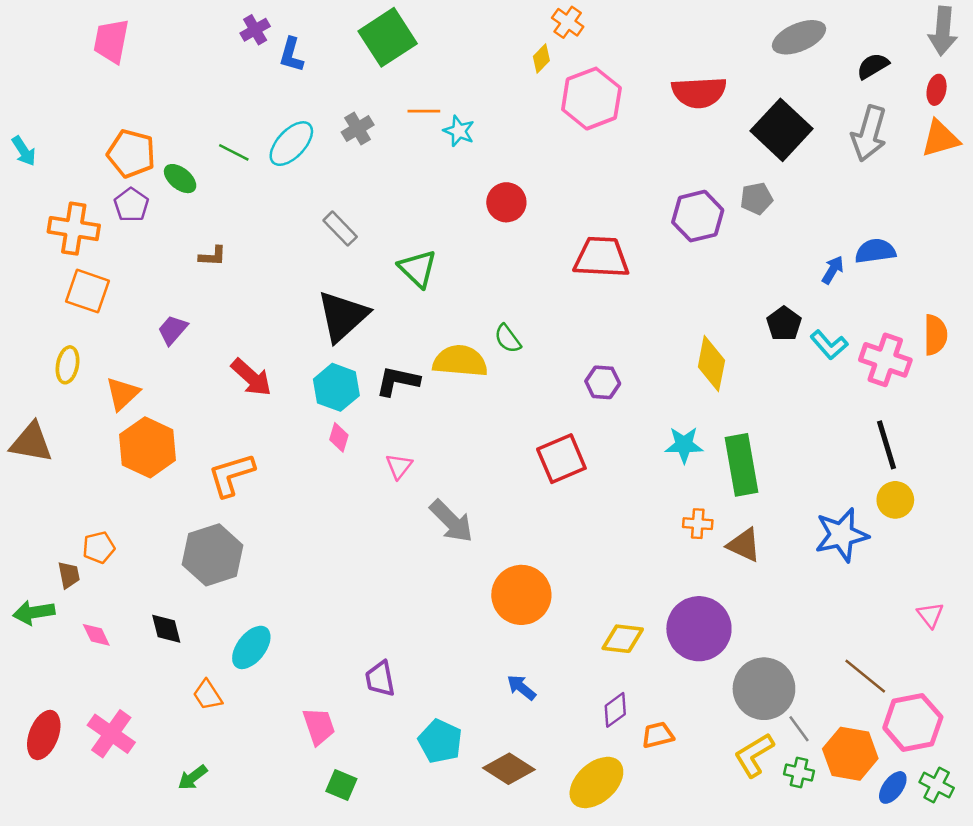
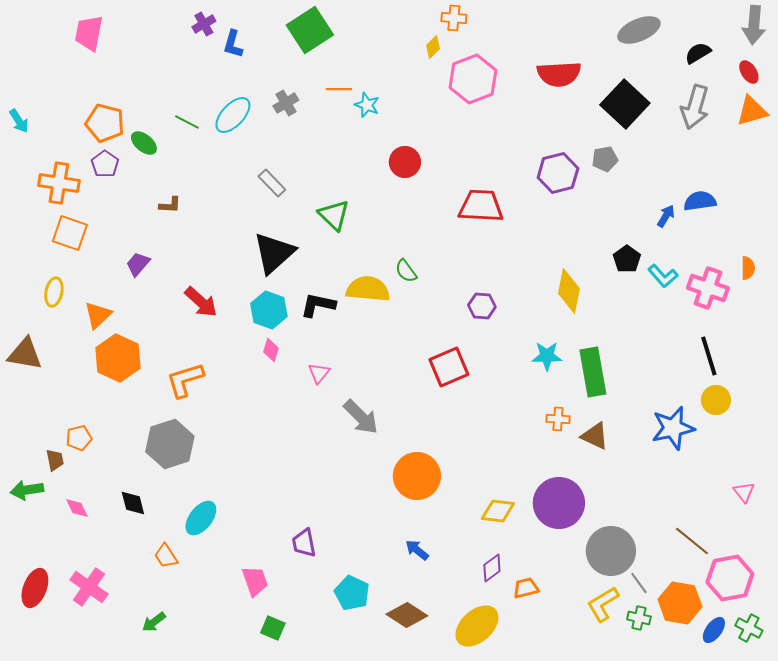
orange cross: (568, 22) -> (454, 18), turned -30
red ellipse: (937, 90) -> (749, 72), turned -45
orange semicircle: (935, 335) -> (748, 268), size x0.7

